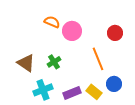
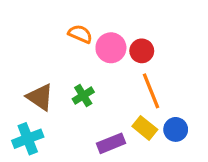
red circle: (115, 33) -> (142, 51), moved
cyan cross: (43, 90) -> (28, 139), moved
yellow rectangle: (94, 92) -> (145, 128), moved

